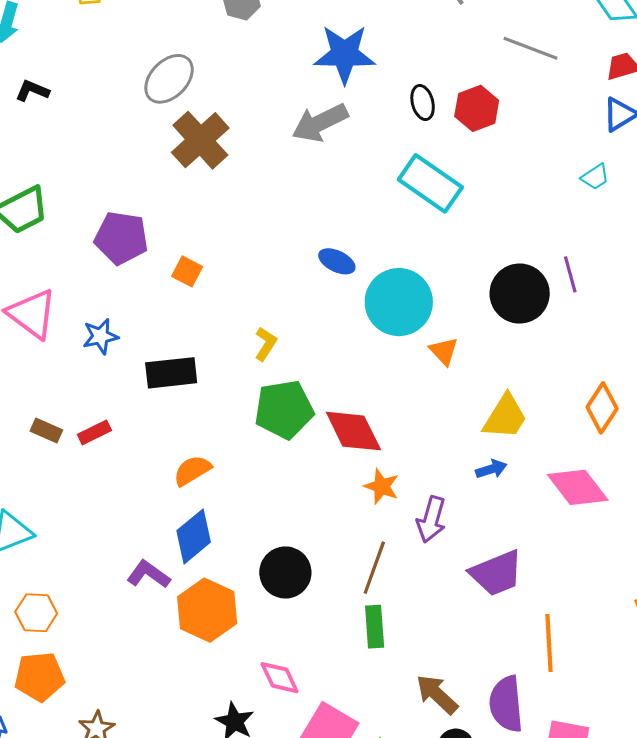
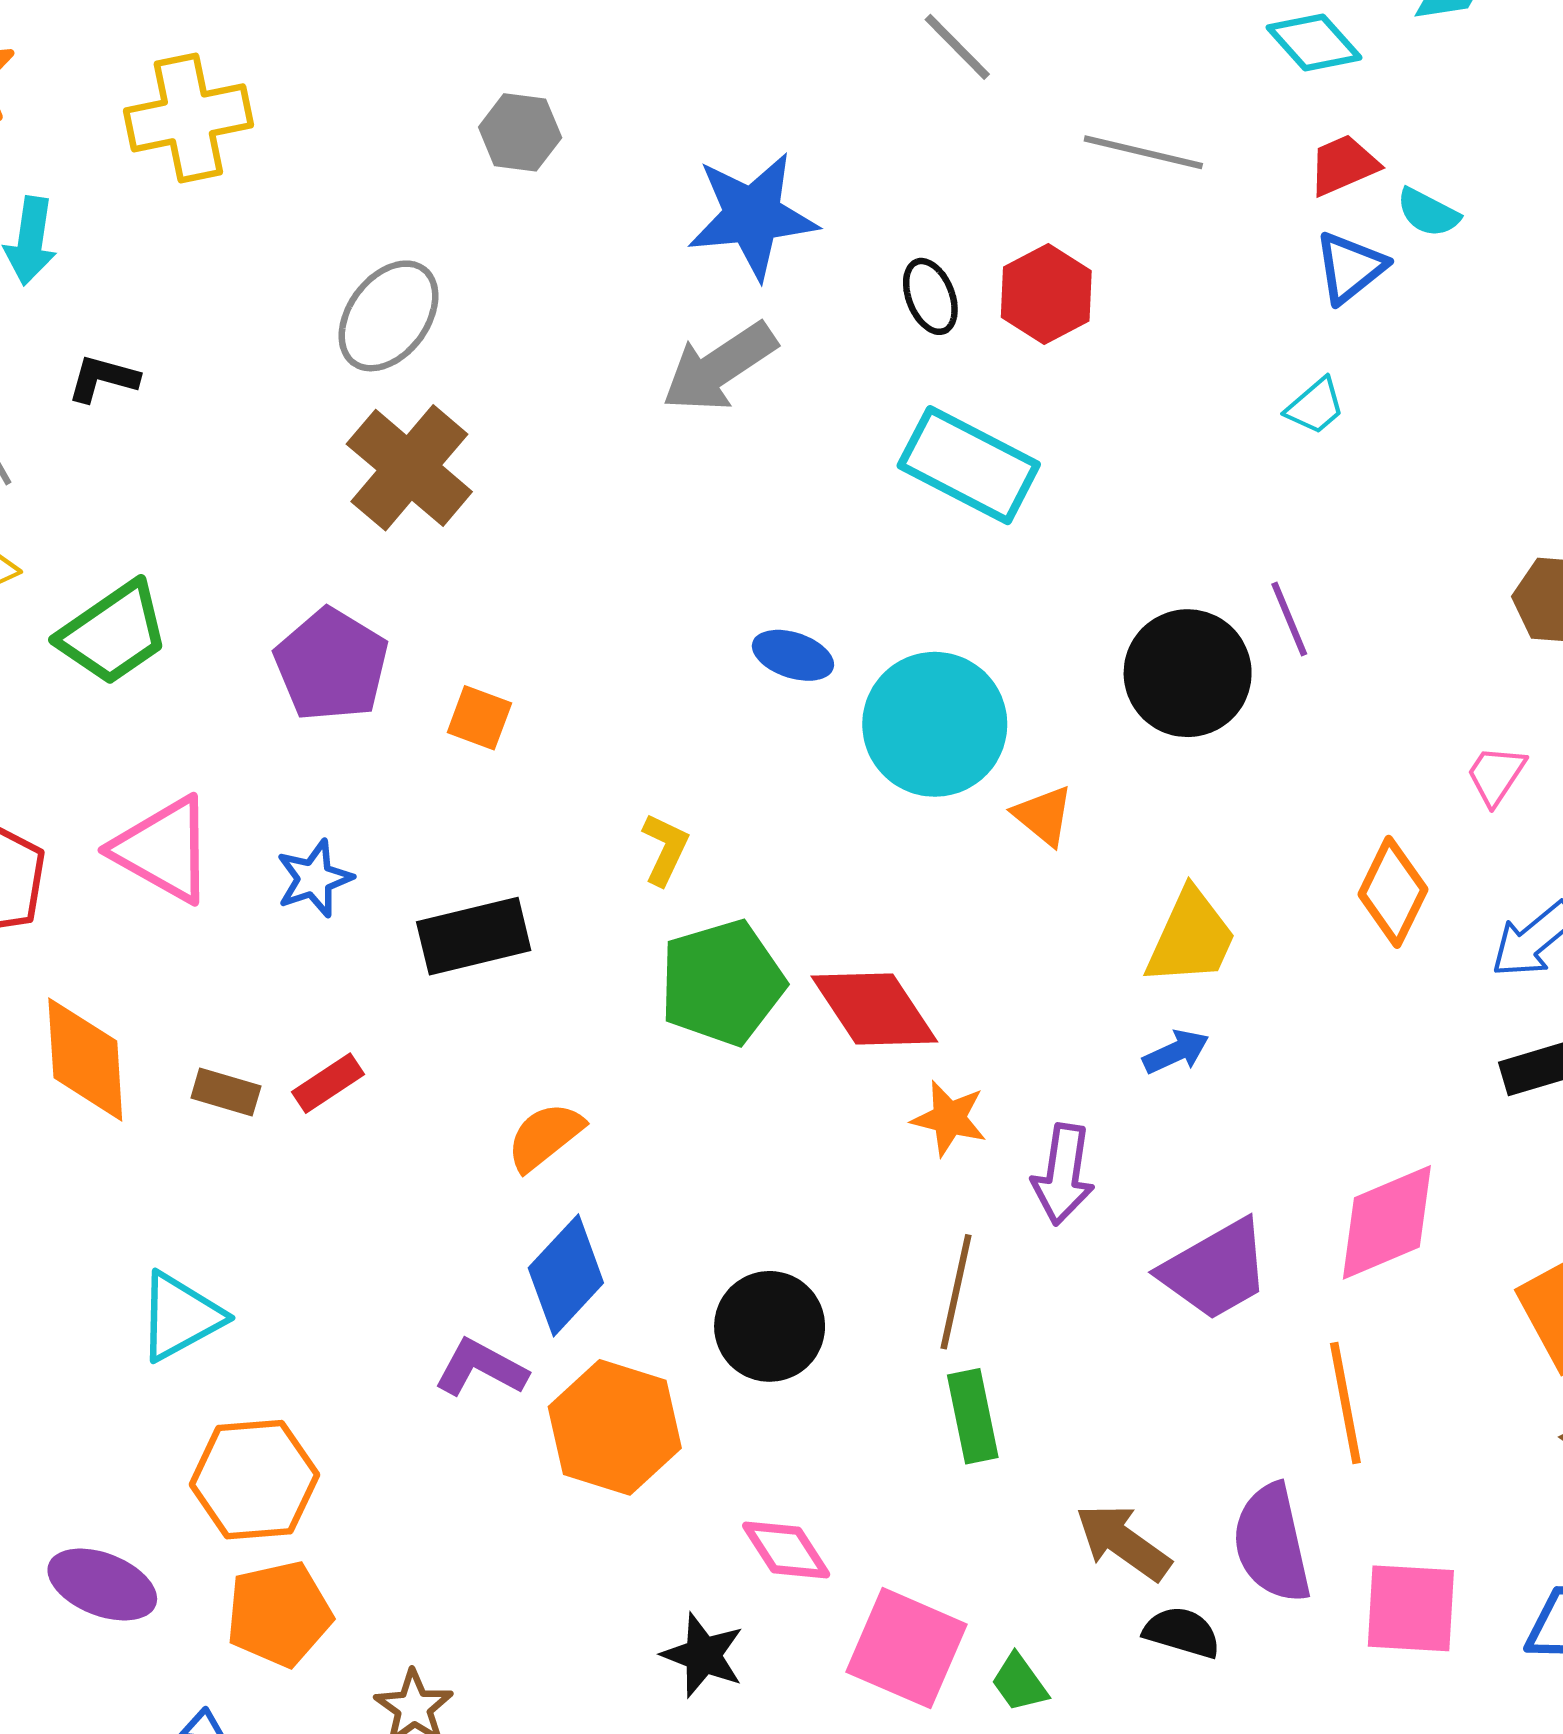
brown cross: (200, 140) -> (409, 468), moved
purple pentagon: (121, 238) -> (331, 665), turned 30
pink diamond: (578, 487) -> (1387, 1222), moved, turned -68
orange hexagon: (36, 613) -> (254, 1480), size x1.4

